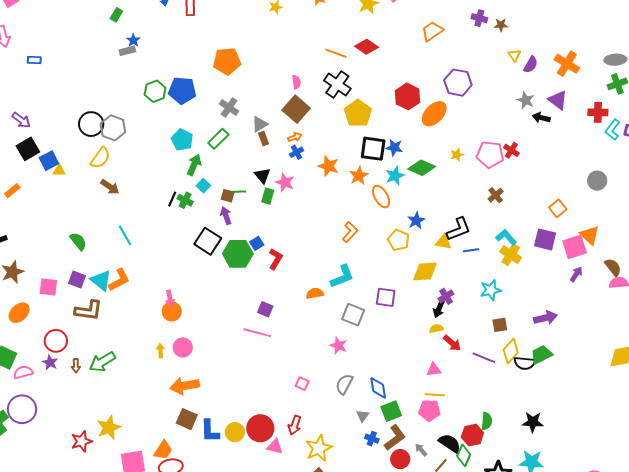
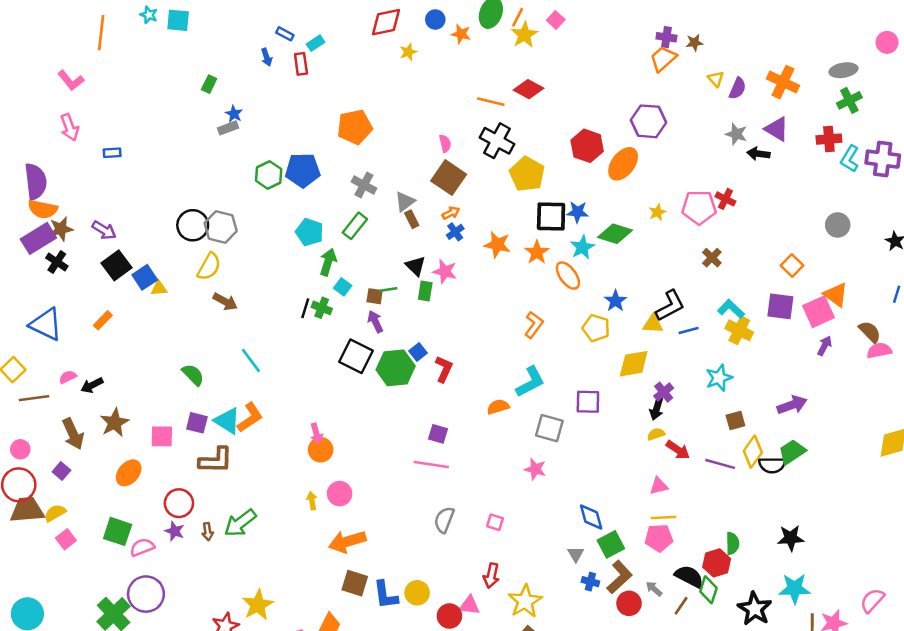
orange trapezoid: (432, 31) -> (663, 59), moved
gray semicircle: (344, 384) -> (444, 520), moved
red circle: (260, 428) -> (449, 616), moved, size x0.7

